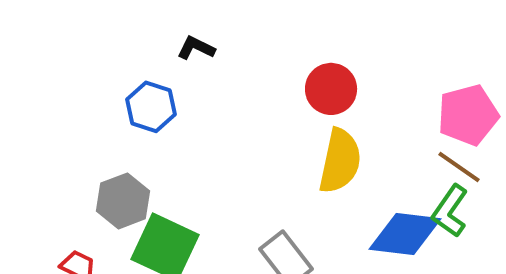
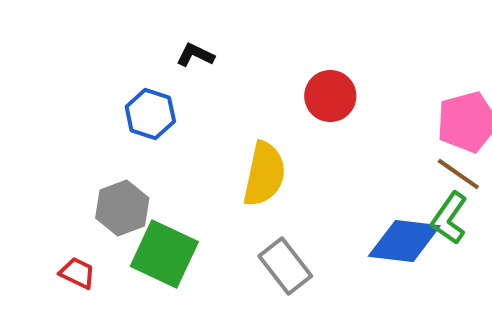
yellow semicircle: (340, 161) -> (264, 174), moved

